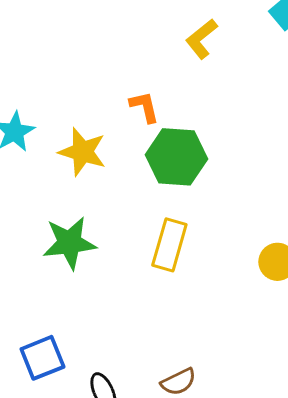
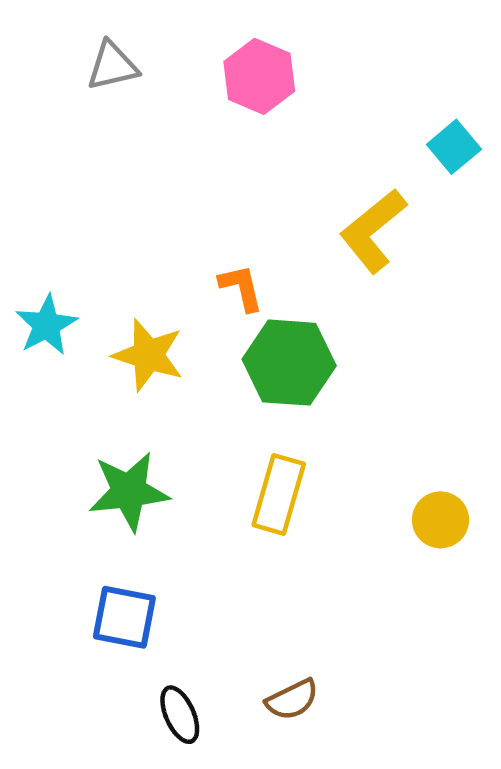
yellow L-shape: (201, 39) -> (373, 231), moved, size x1.4
blue square: (42, 358) -> (124, 617), moved, turned 33

